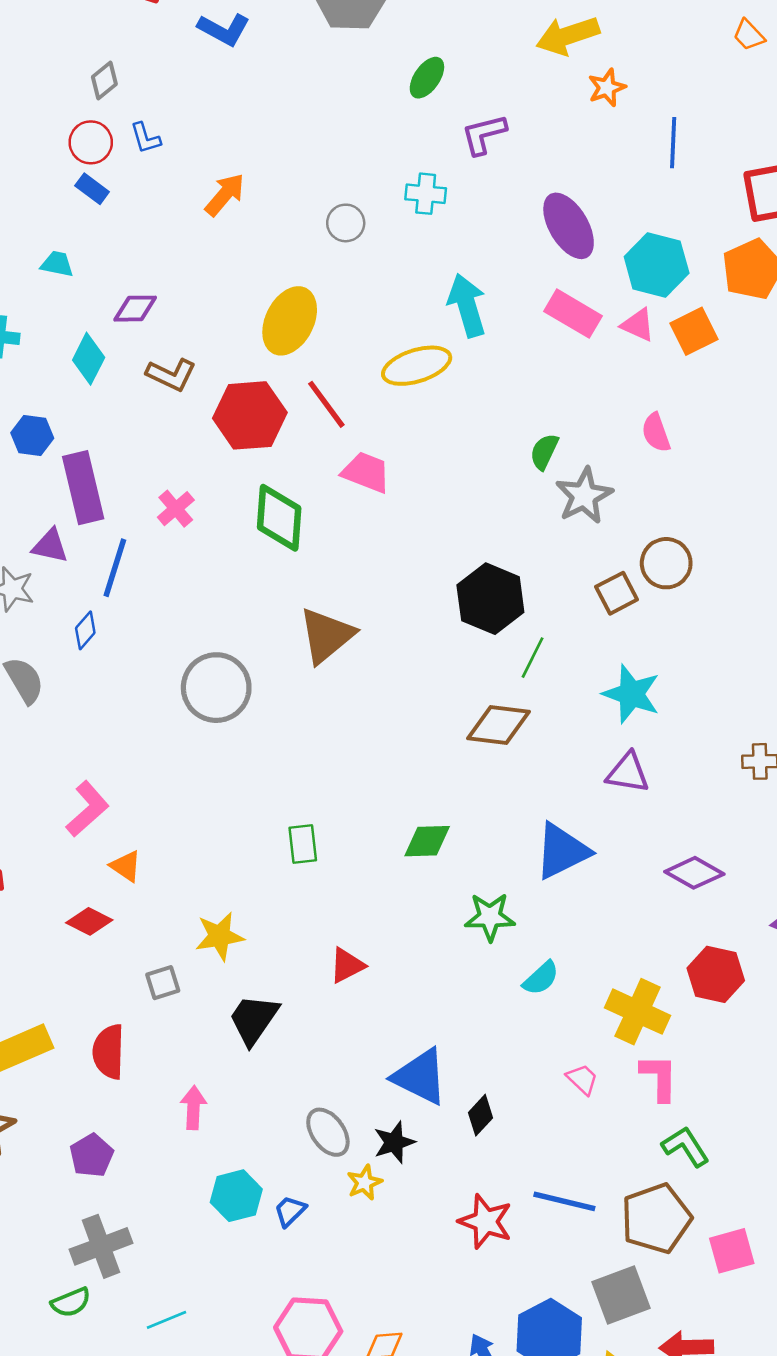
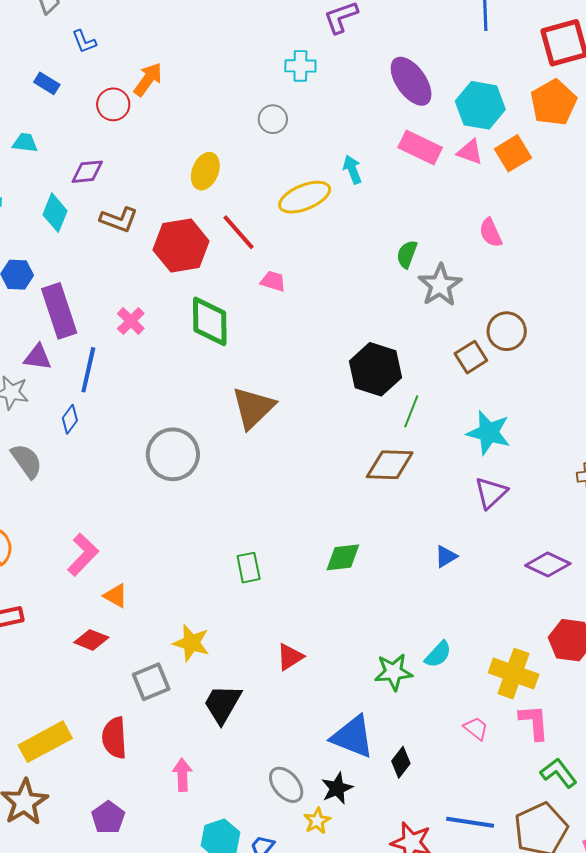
red circle: (91, 142) -> (113, 104), moved
gray circle: (346, 223) -> (273, 119), moved
cyan arrow: (467, 305) -> (352, 170), moved, size x0.6
yellow ellipse: (290, 321) -> (205, 171), size x0.7
pink trapezoid: (366, 472) -> (273, 281), size x0.7
purple triangle: (628, 773) -> (491, 493), turned -48
blue triangle: (562, 851) -> (446, 556), size x0.5
green star: (490, 917) -> (394, 672), moved
yellow star: (220, 936) -> (191, 643), turned 30
gray square: (163, 983) -> (151, 682), size x1.4

